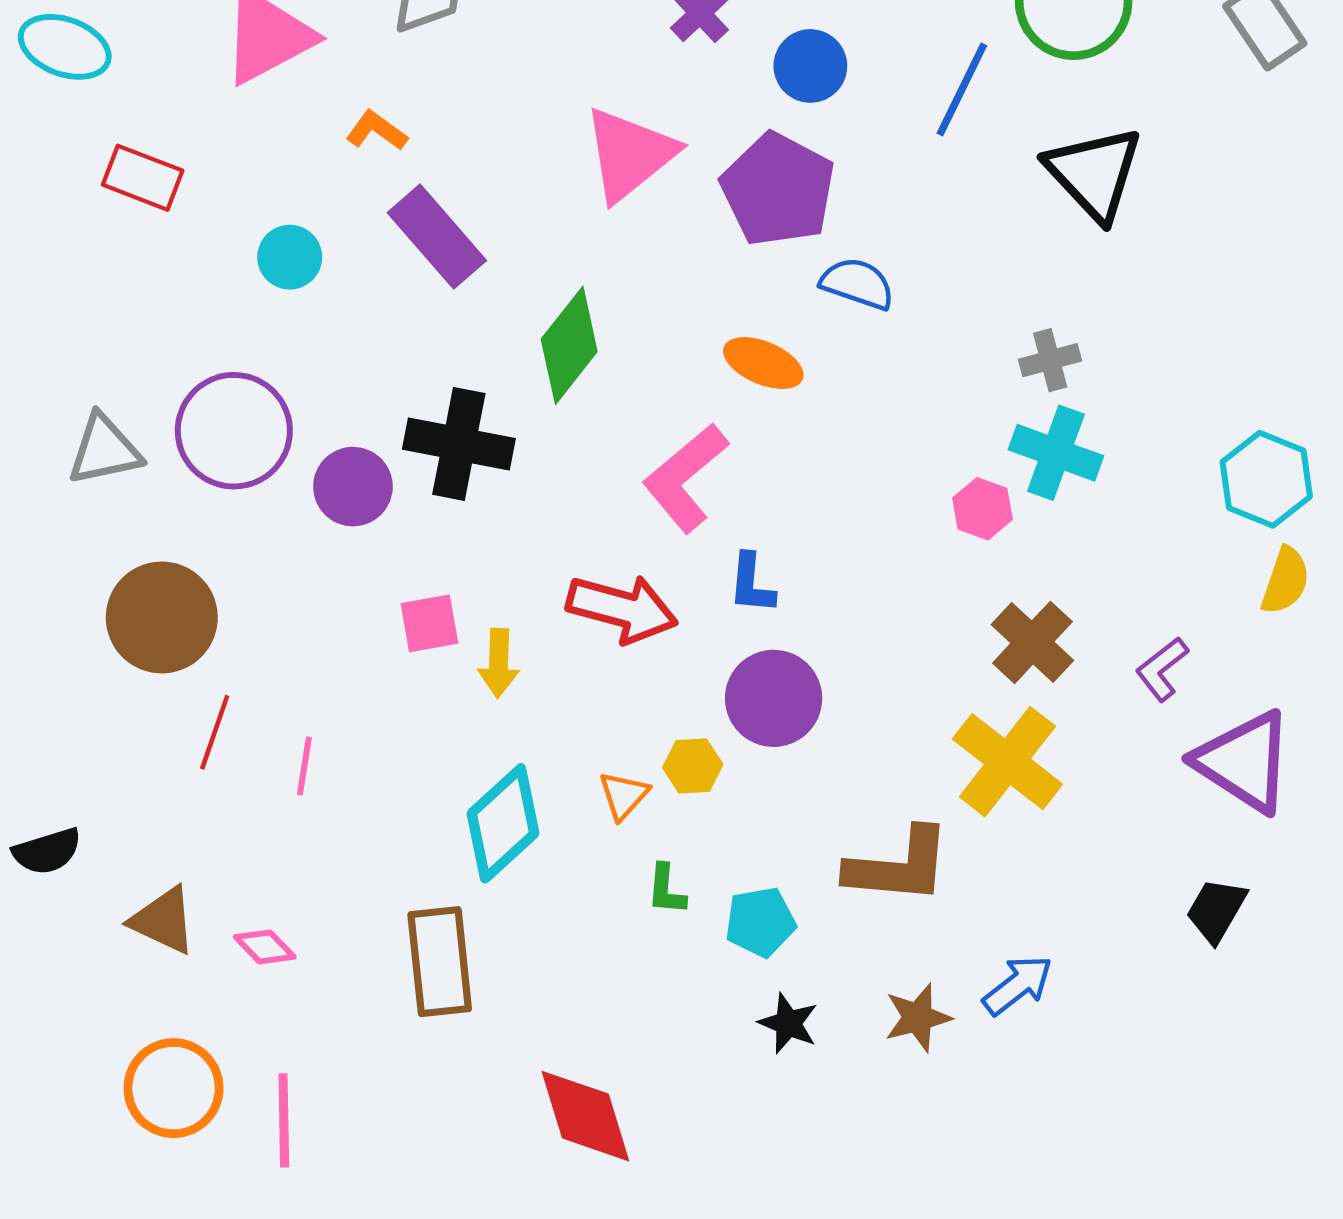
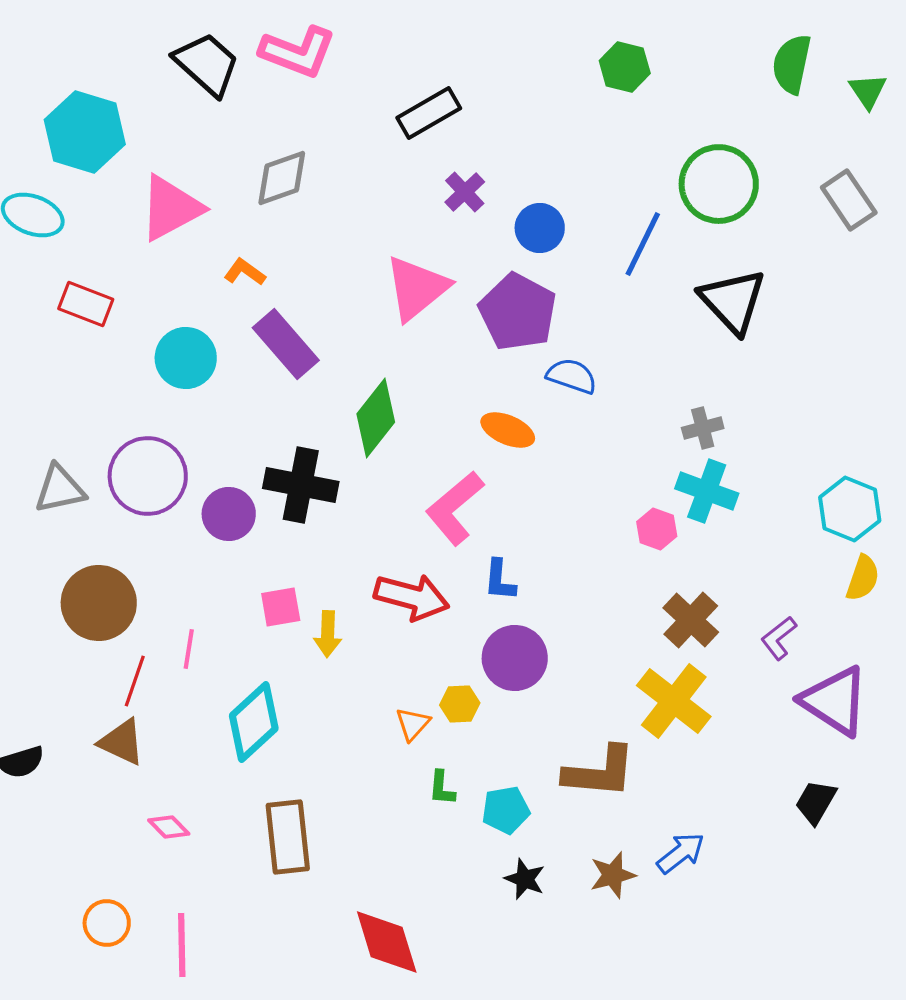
cyan circle: (290, 257) -> (186, 358), size x1.4
pink line: (304, 766) -> (189, 649), moved
cyan diamond: (503, 823) -> (254, 722), moved
brown triangle: (163, 920) -> (122, 742), moved
orange circle: (174, 1088) -> (107, 923), size x0.7

